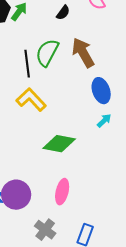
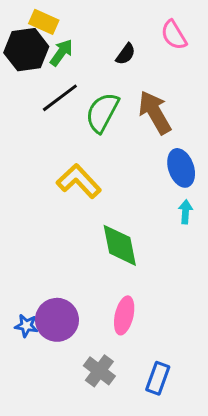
black line: (27, 64) -> (60, 98), moved, turned 60
cyan arrow: (104, 121) -> (185, 212), turned -42
green diamond: (59, 144) -> (120, 245), turned 68

